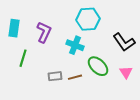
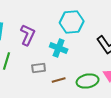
green ellipse: (98, 66) -> (88, 81), moved, turned -55
gray rectangle: (55, 76) -> (39, 68), moved

